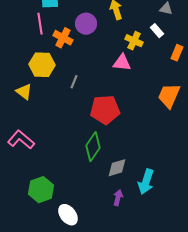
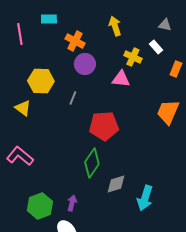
pink line: (40, 24) -> (20, 34), moved
purple circle: (86, 24) -> (85, 64), moved
orange cross: (63, 38) -> (75, 41), moved
purple arrow: (118, 198) -> (72, 203), moved

